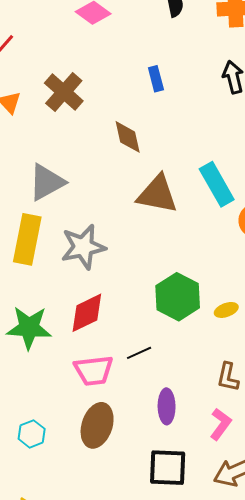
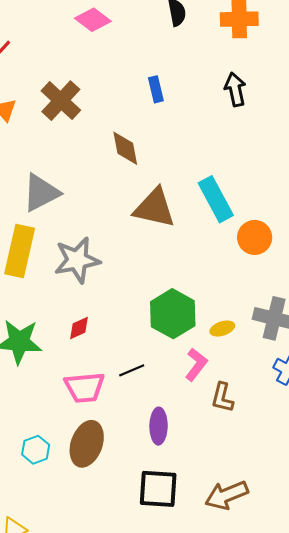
red diamond: (87, 313) -> (79, 328), size x0.6
pink L-shape: (221, 424) -> (196, 364), moved
cyan hexagon: (32, 434) -> (36, 450), moved

